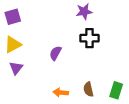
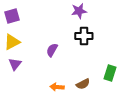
brown semicircle: (88, 89) -> (83, 84), turned -104
green rectangle: (116, 90) -> (110, 73), moved

